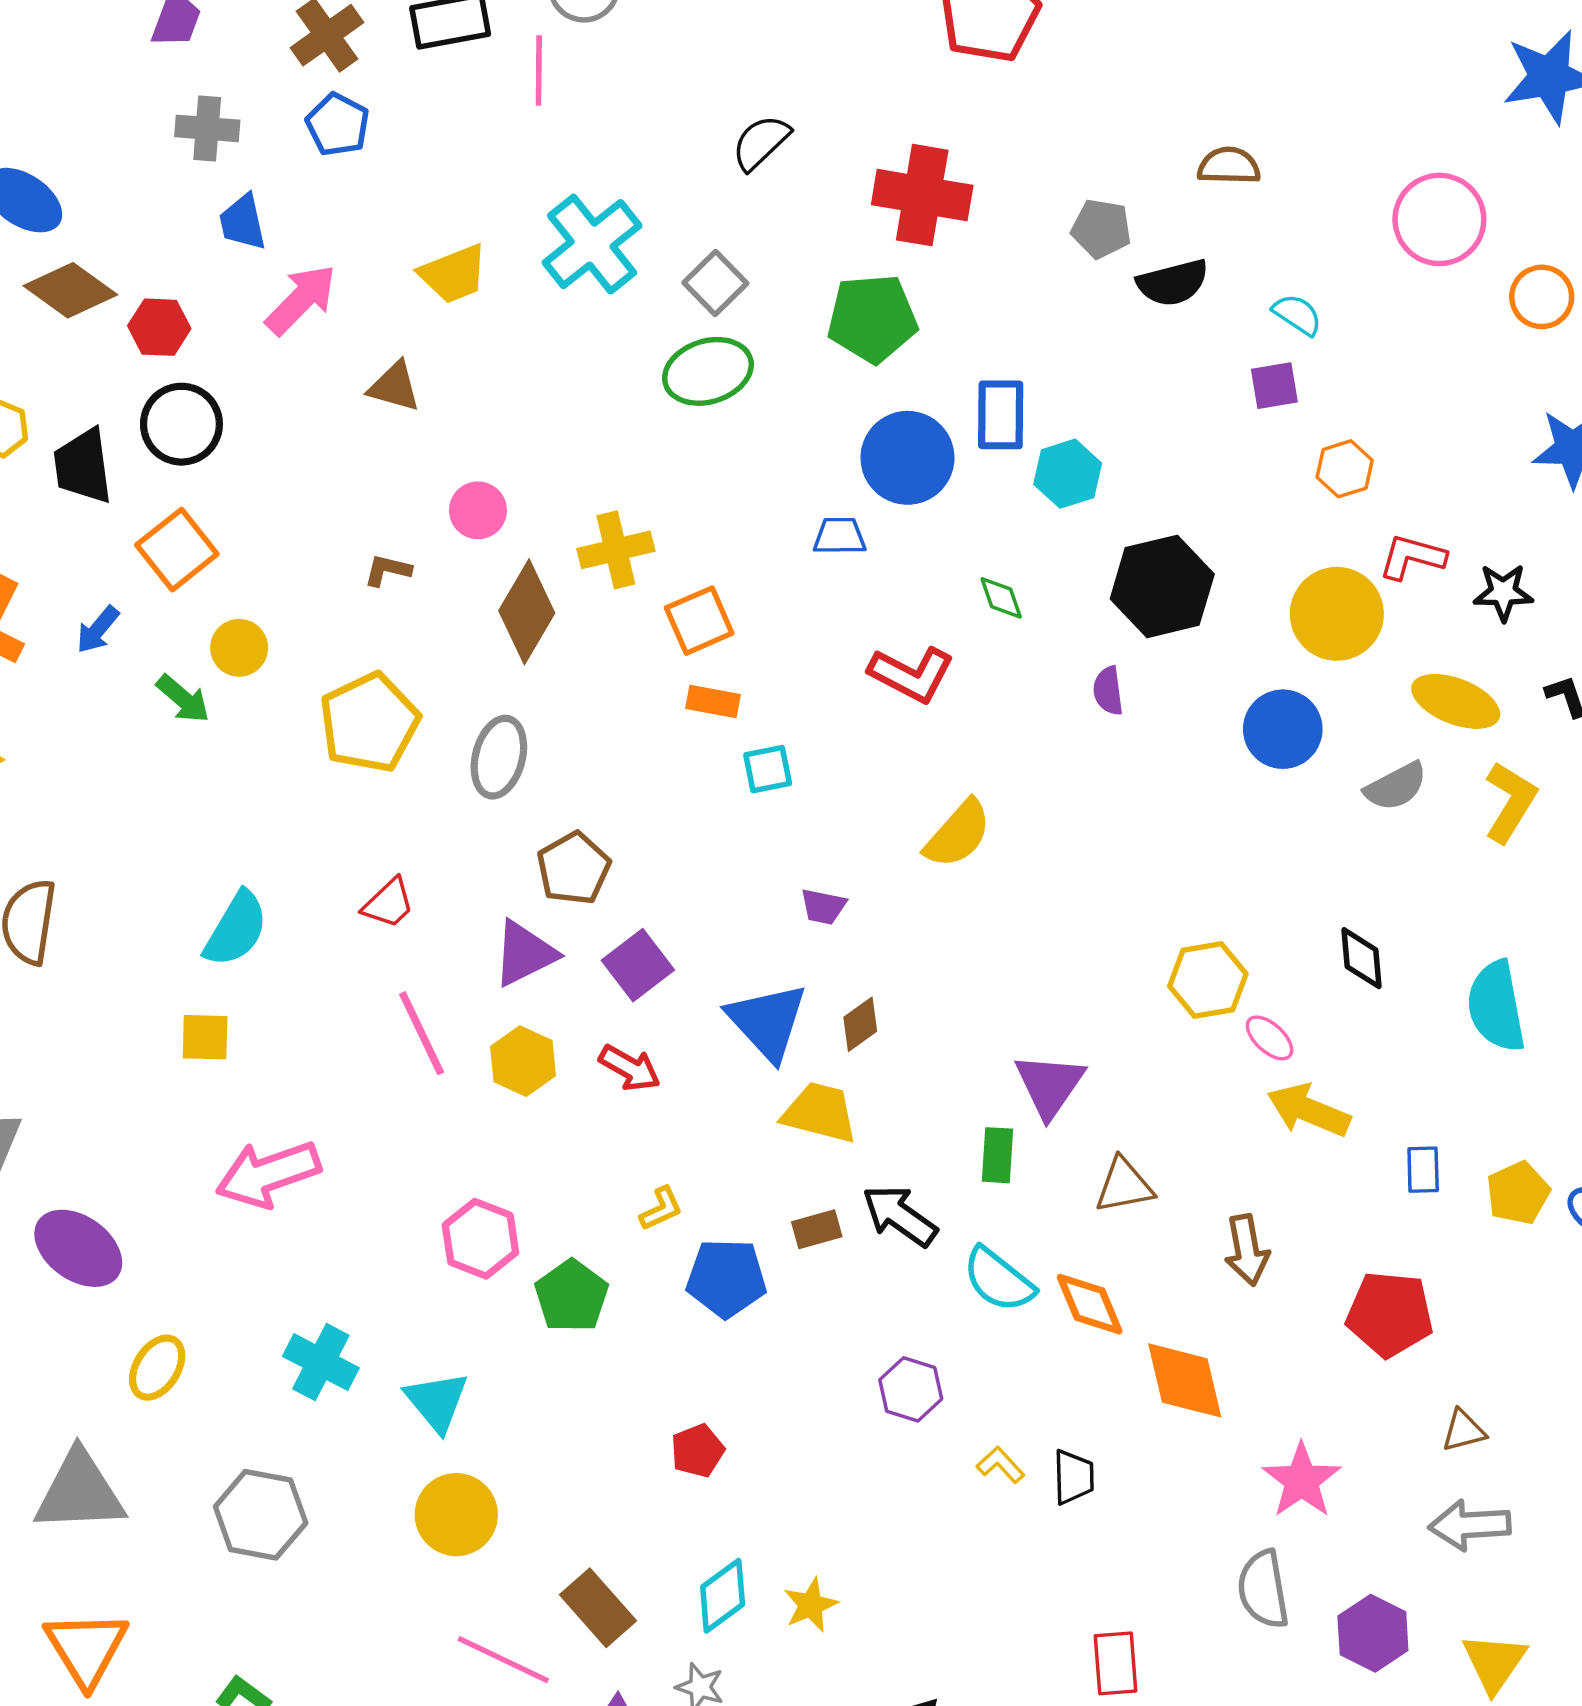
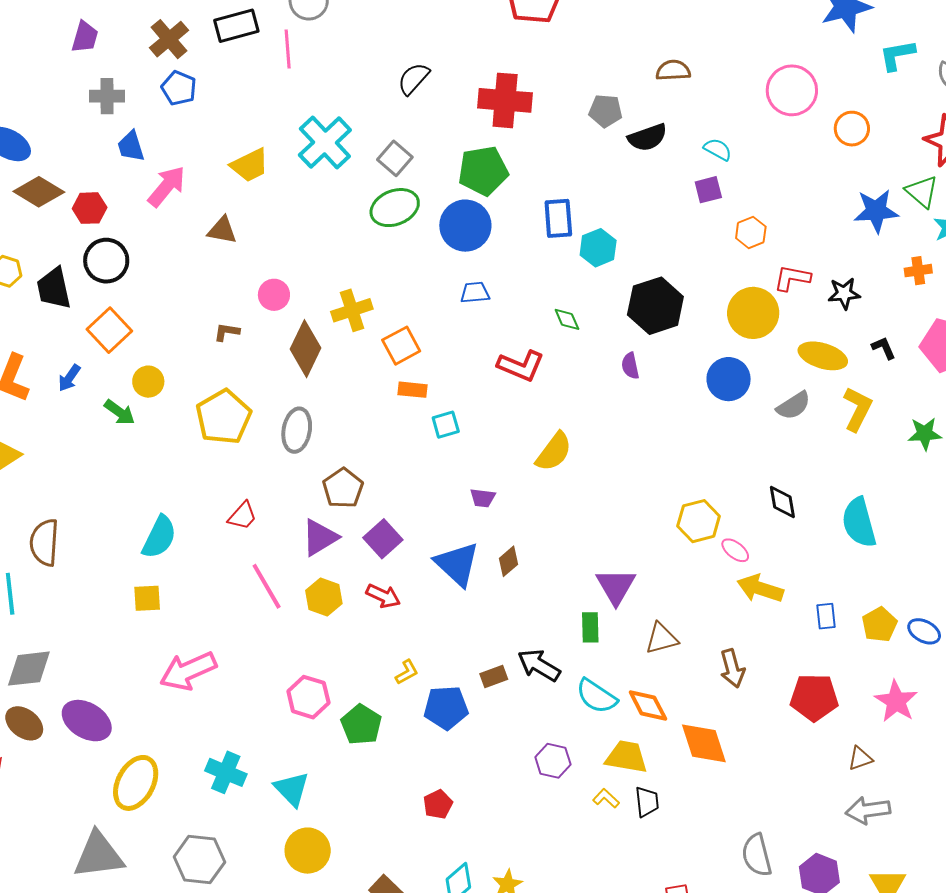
blue circle: (907, 458) -> (465, 226), moved
yellow trapezoid: (820, 1113) -> (627, 757), moved
yellow ellipse: (157, 1368) -> (136, 783), size x1.5
pink star: (1302, 1480) -> (896, 701), moved

